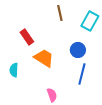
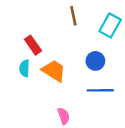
cyan semicircle: (14, 70) -> (24, 68), moved
blue line: (82, 74) -> (100, 90), turned 75

